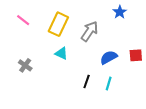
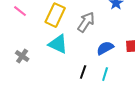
cyan triangle: (61, 53) -> (58, 44), size x1.5

